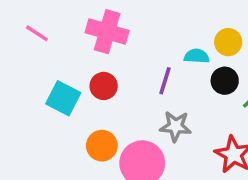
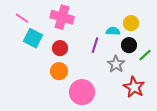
cyan square: (63, 98) -> (33, 38), moved
gray star: (176, 126) -> (116, 64), moved, turned 30
orange circle: (102, 146) -> (59, 71), moved

